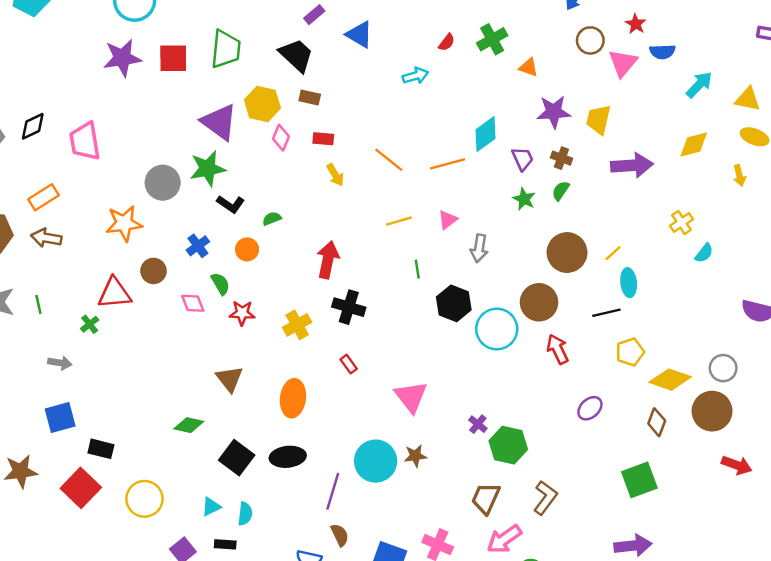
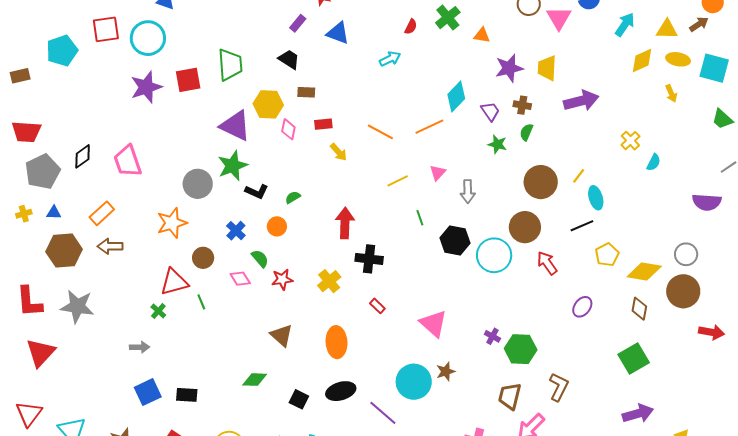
black trapezoid: (296, 55) -> (289, 59), size x0.7
yellow diamond: (694, 144) -> (642, 60), moved
green line: (38, 304) -> (201, 302), moved
black rectangle: (101, 449) -> (187, 395), moved
black square: (237, 458) -> (299, 399), size x0.7
purple line: (333, 491) -> (383, 413), turned -56

